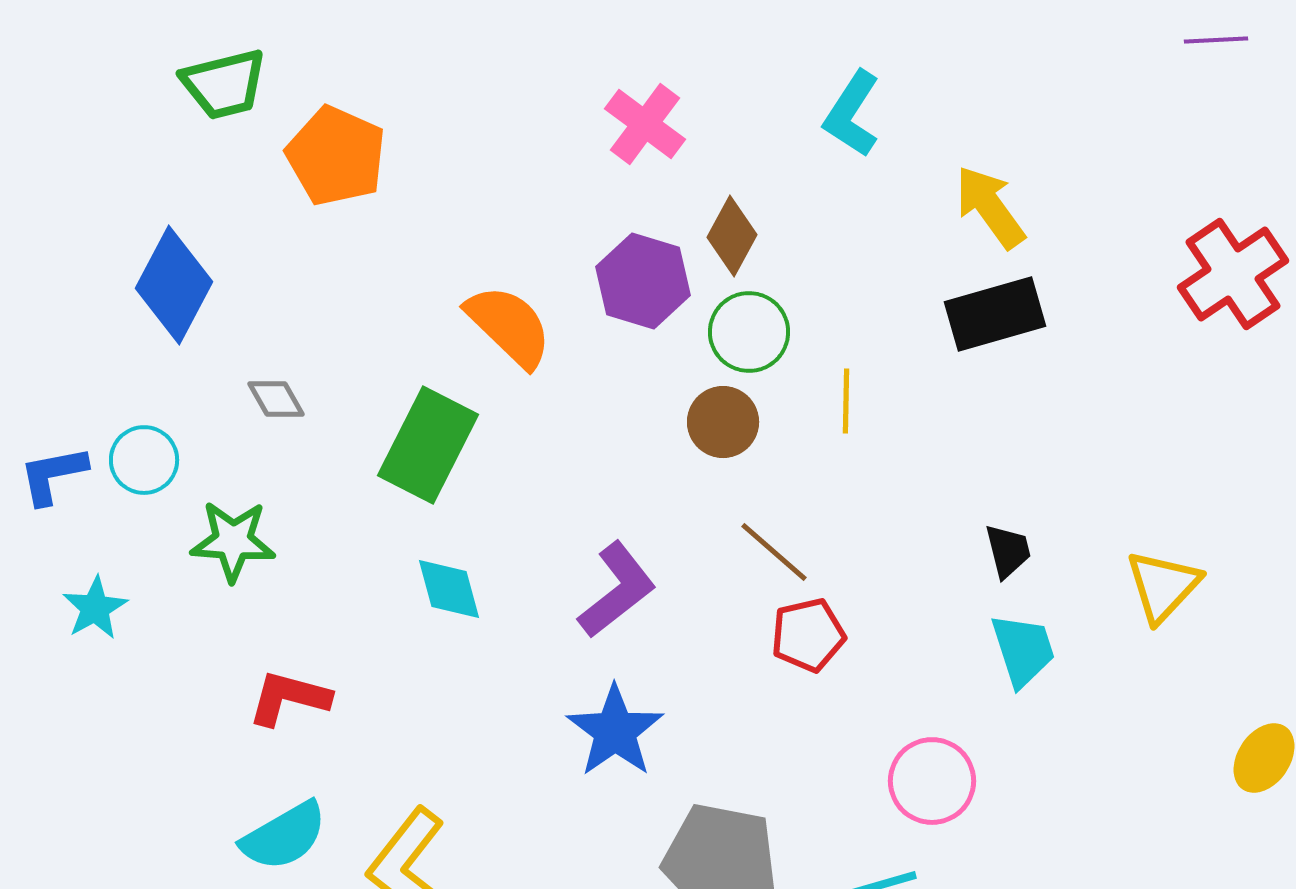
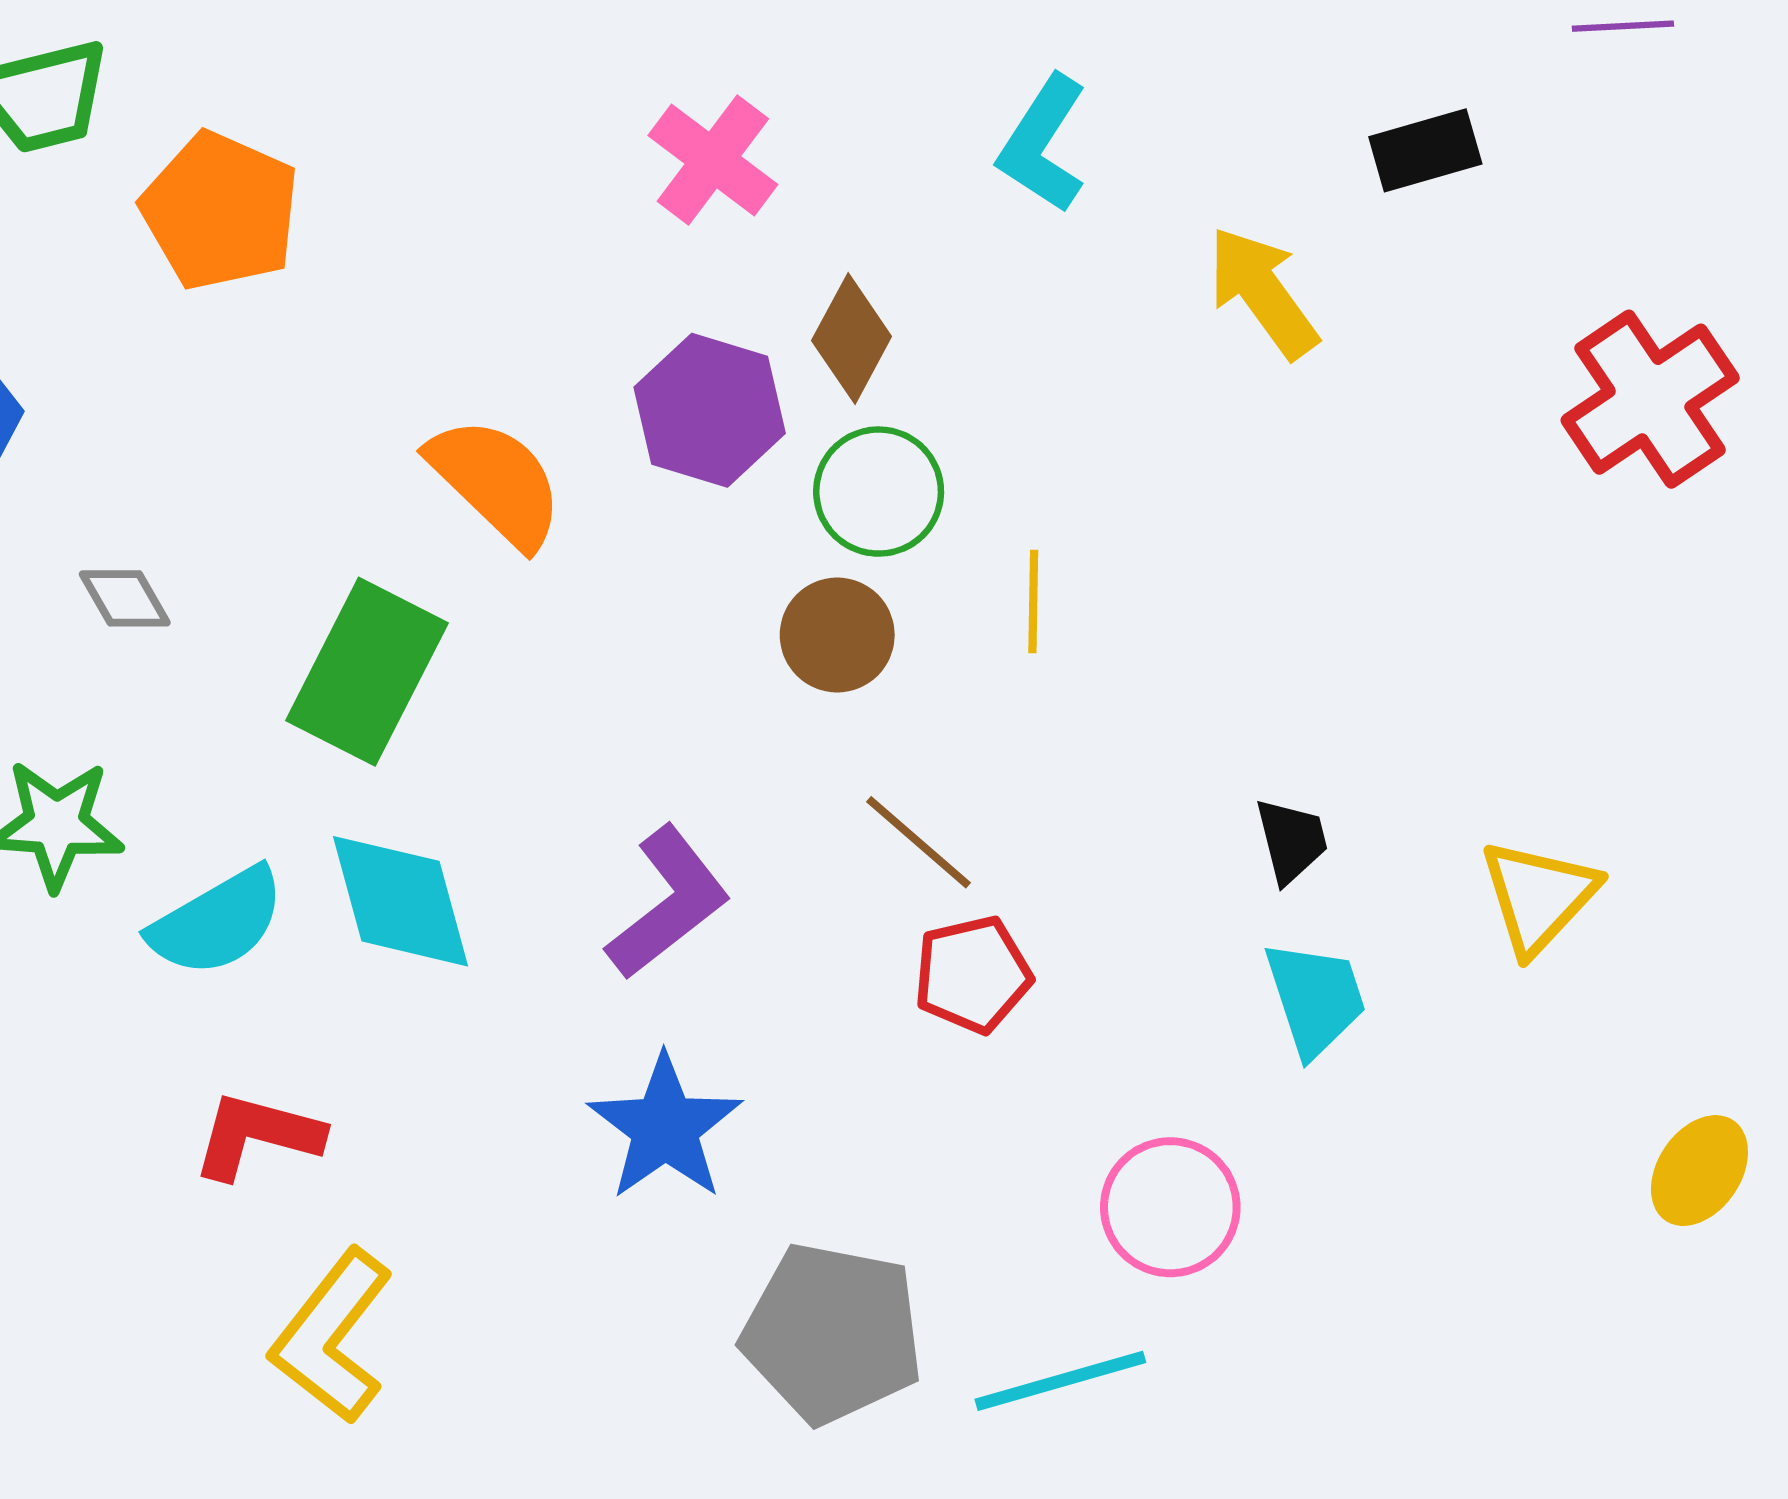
black rectangle: (995, 314) -> (1425, 150), moved, size x0.7
cyan diamond: (449, 589) -> (400, 901), size x1.4
red L-shape: (289, 698) -> (257, 1135), moved
cyan semicircle: (284, 836) -> (217, 922), moved

